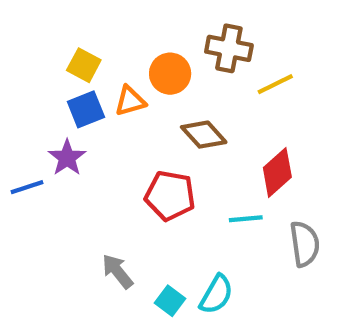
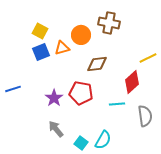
yellow line: (275, 84) -> (148, 58), moved
brown diamond: (204, 135) -> (97, 64), turned -55
purple star: (67, 158) -> (54, 98), moved

